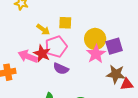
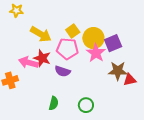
yellow square: (65, 23) -> (73, 31), moved, turned -32
yellow arrow: (43, 29) -> (41, 34), size x1.5
pink pentagon: (56, 47) -> (67, 49), moved, turned 30

